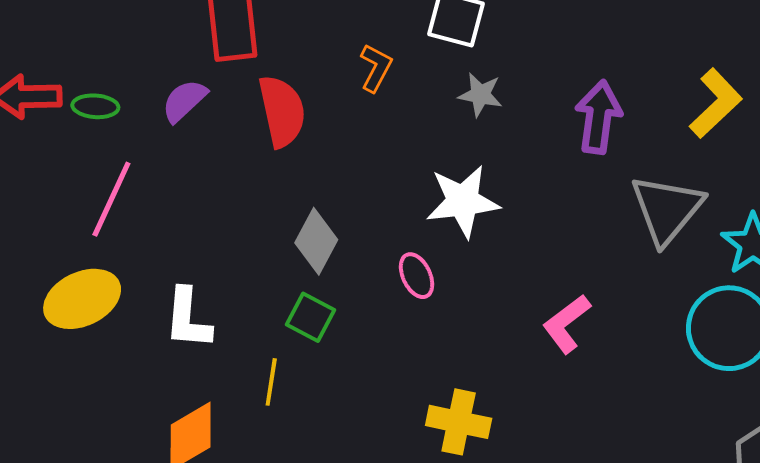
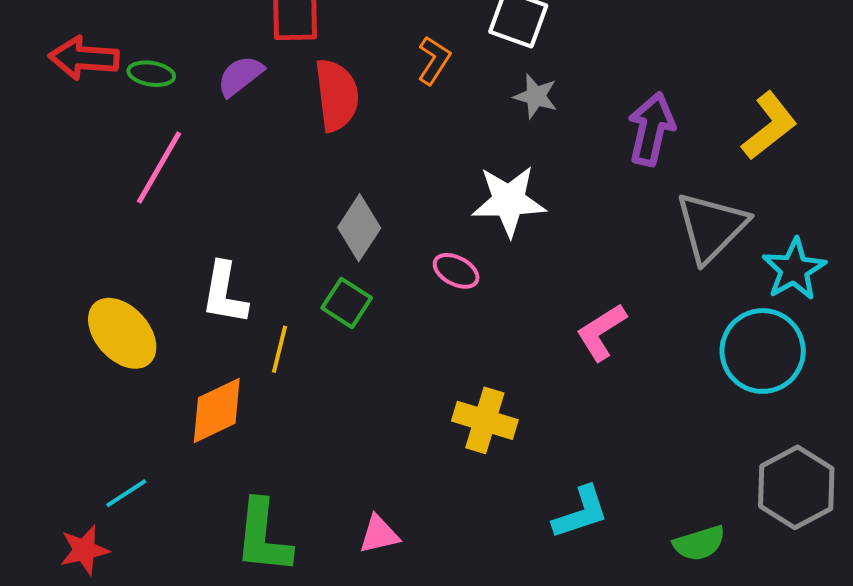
pink ellipse: (417, 276) -> (456, 271), turned -42
yellow ellipse: (82, 299) -> (122, 333), moved, turned 68
yellow line: (271, 382) -> (280, 349), moved

